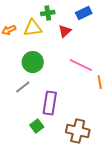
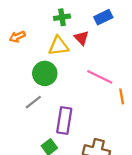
yellow triangle: (33, 28) -> (59, 46), moved
red triangle: (65, 31) -> (81, 38), turned -32

